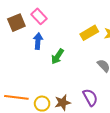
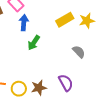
blue arrow: (38, 41) -> (24, 23), moved

